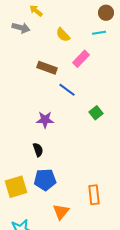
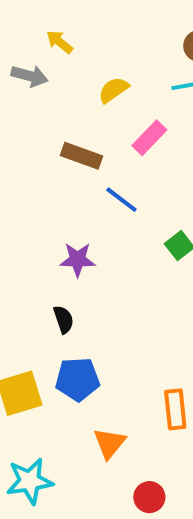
yellow semicircle: (63, 35) -> (113, 90), turned 98

